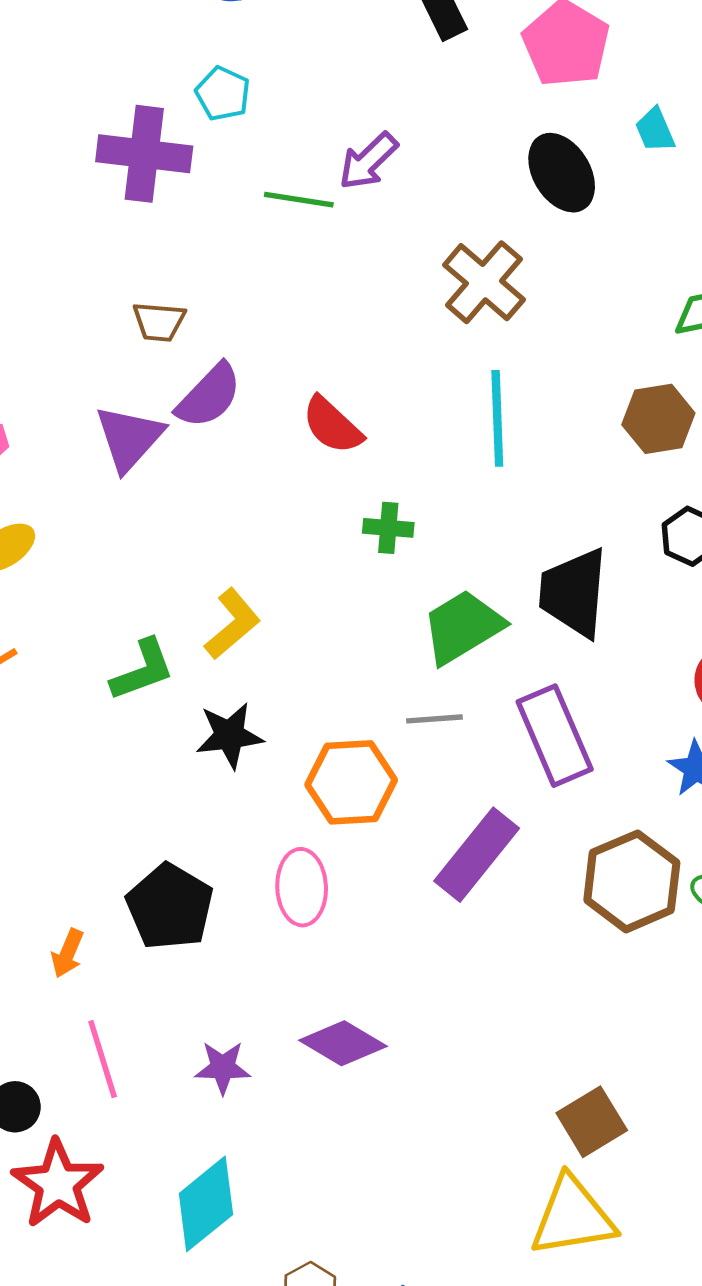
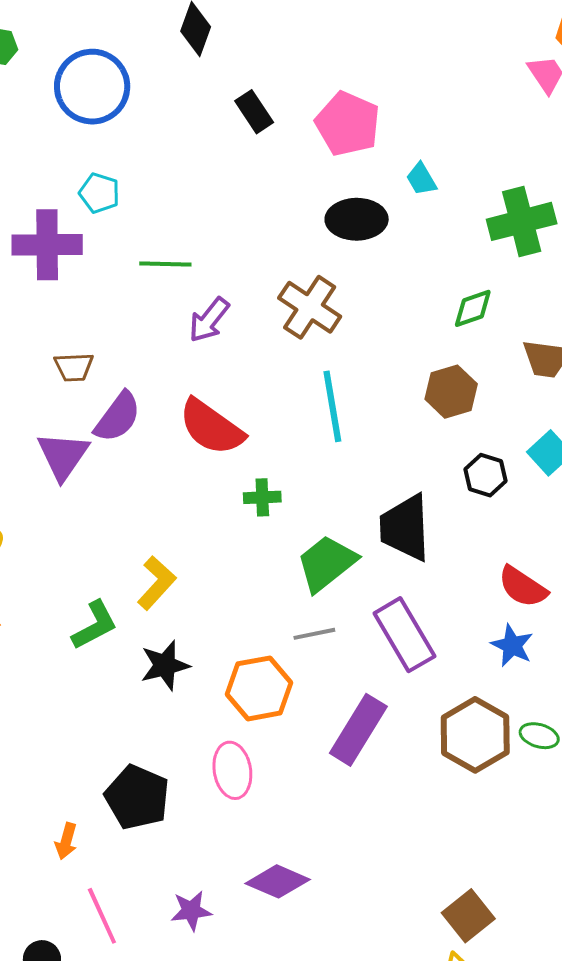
purple arrow: (368, 161) -> (209, 320), moved
black ellipse: (562, 173) -> (357, 219), turned -52
red semicircle: (332, 425) -> (211, 427), size x1.4

